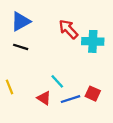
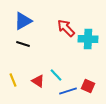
red triangle: (44, 98) -> (38, 81), moved

